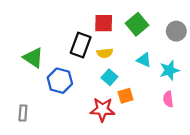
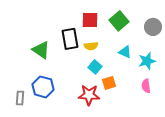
black rectangle: (81, 45) -> (70, 39), turned -30
green triangle: (33, 58) -> (41, 50), moved
blue hexagon: (60, 81) -> (43, 87), moved

